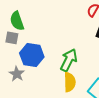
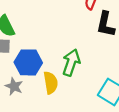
yellow semicircle: (70, 82) -> (51, 83), moved

